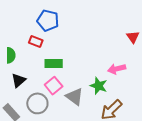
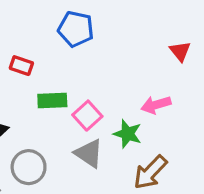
blue pentagon: (48, 21) -> (76, 29), moved
pink square: (54, 86) -> (87, 116), moved

